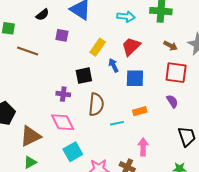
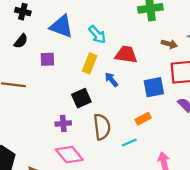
cyan arrow: (126, 17) -> (97, 34), moved, turned 54
red trapezoid: (131, 46) -> (126, 55), turned 65
blue square: (135, 78) -> (154, 87), moved
orange rectangle: (140, 111) -> (143, 119), moved

